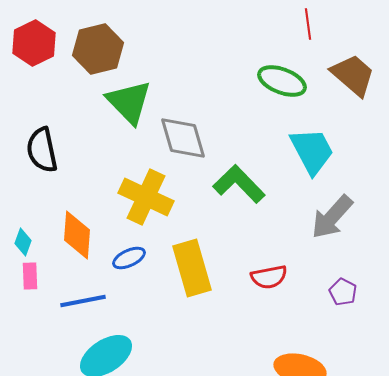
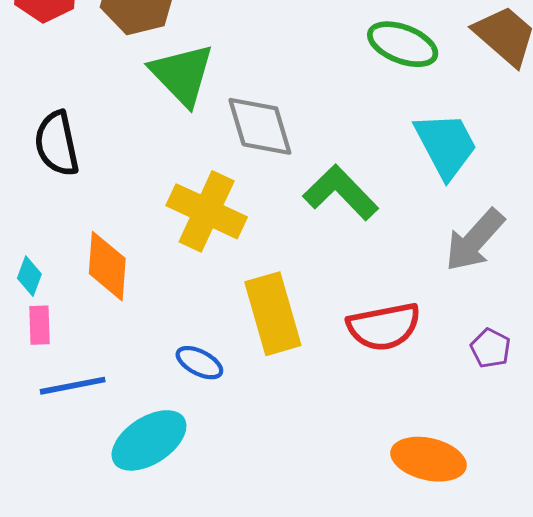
blue ellipse: (129, 258) -> (199, 363), moved, turned 52
red semicircle: (269, 277) -> (384, 327), size x1.4
blue line: (83, 301) -> (73, 386), moved

